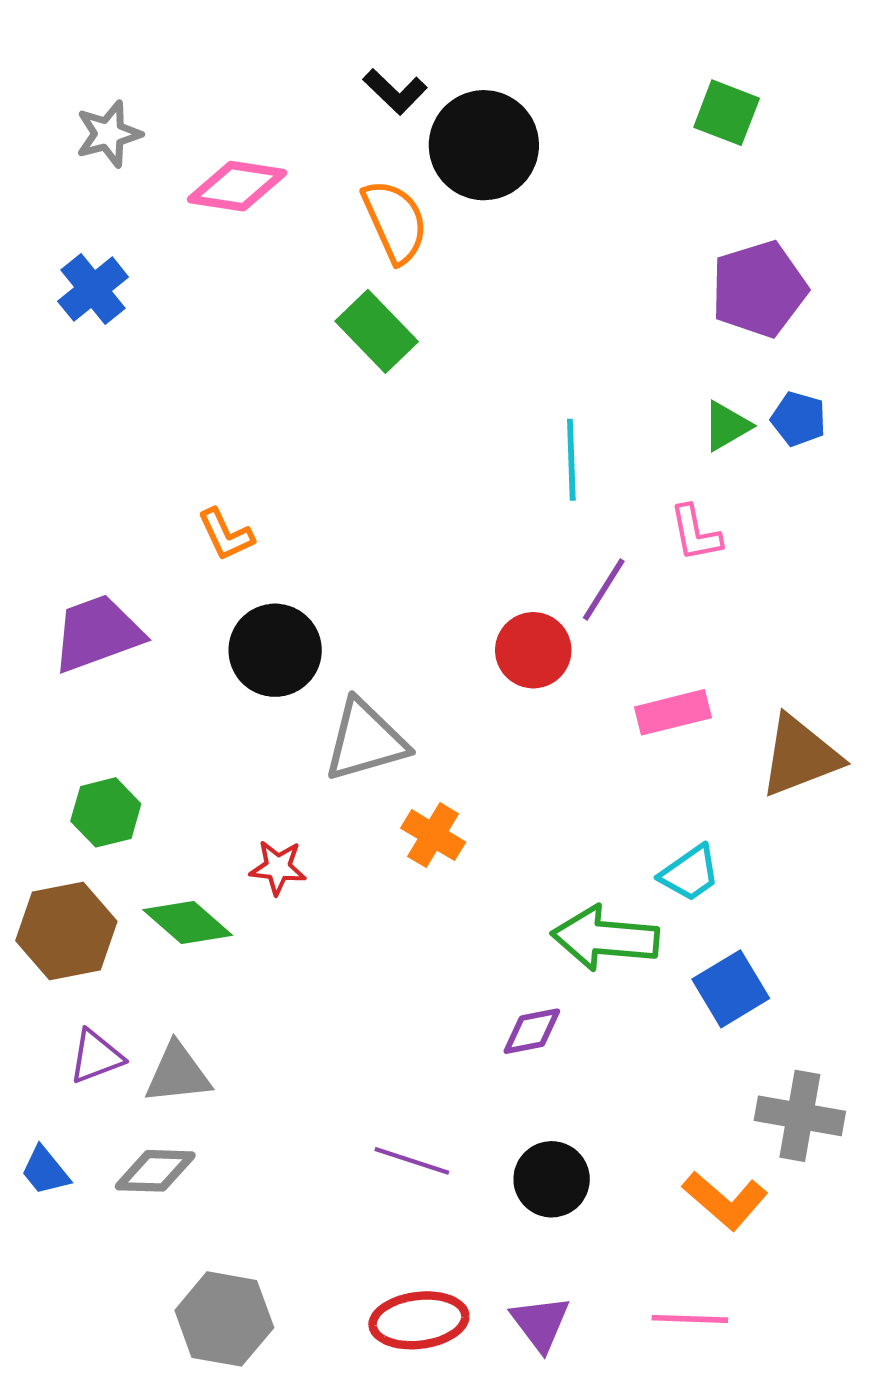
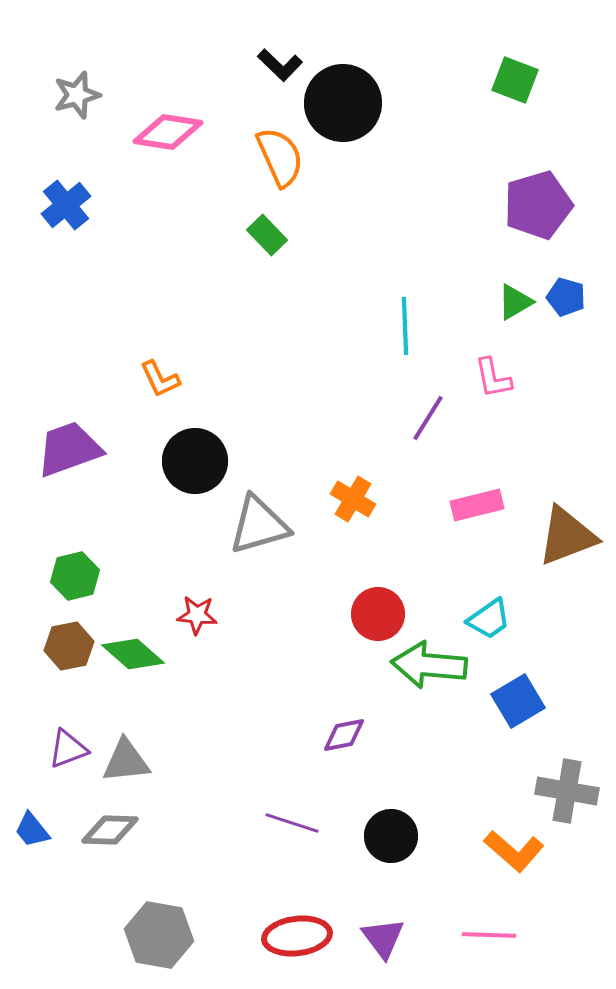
green rectangle: (377, 331) -> (267, 235), size x0.7
red circle: (533, 650) -> (378, 614), moved
orange cross: (433, 835) -> (353, 499), moved
brown hexagon: (66, 931) -> (69, 646), moved, size x0.7
purple diamond: (532, 1031) -> (344, 735), moved

